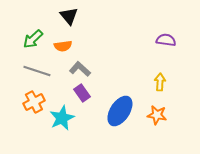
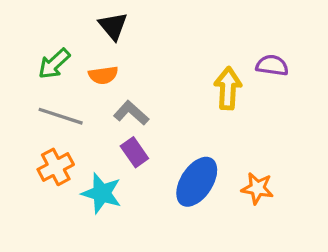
yellow arrow: (160, 82) -> (228, 88), moved, size x1.4
cyan star: (62, 118) -> (102, 193), turned -30

